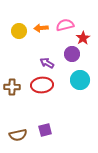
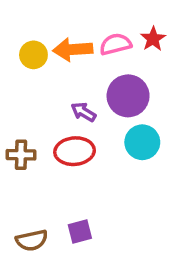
orange arrow: (41, 28) -> (73, 50), size x1.5
red star: (83, 38) -> (153, 39), moved
purple circle: (72, 54) -> (128, 96), size x1.5

